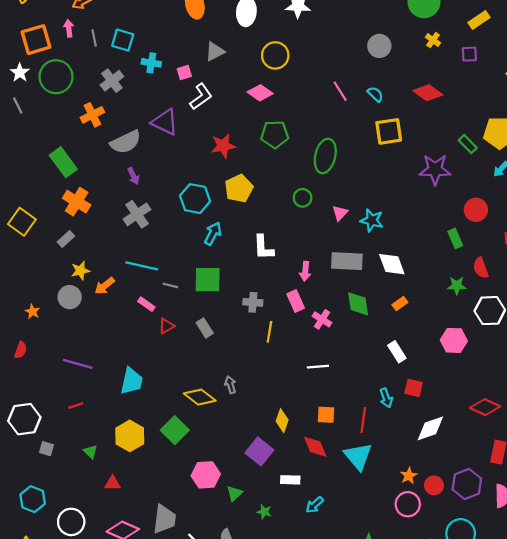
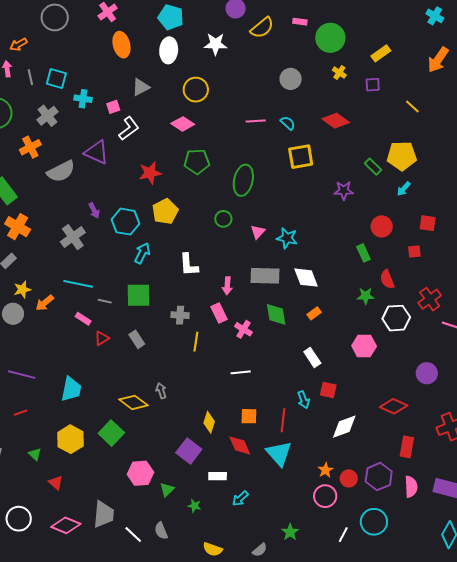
pink line: (340, 91) -> (256, 121), turned -60
purple star: (435, 169) -> (344, 190), size x0.7
purple arrow: (133, 176) -> (94, 210), moved
red triangle: (113, 483) -> (56, 483), turned 42

